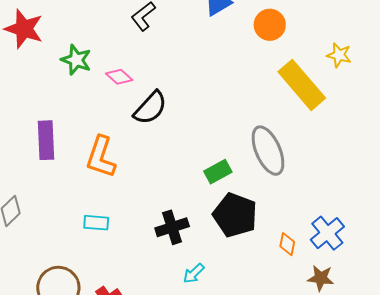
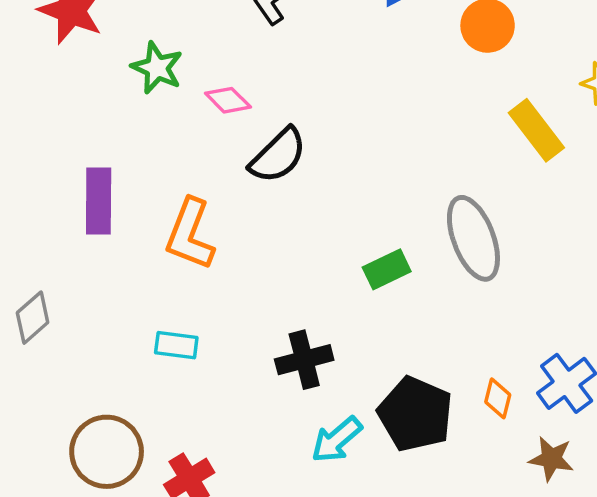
yellow rectangle: (302, 85) -> (536, 130), size x0.7
black pentagon: (235, 215) -> (415, 414), moved
cyan arrow: (194, 273) -> (337, 440), size x1.4

